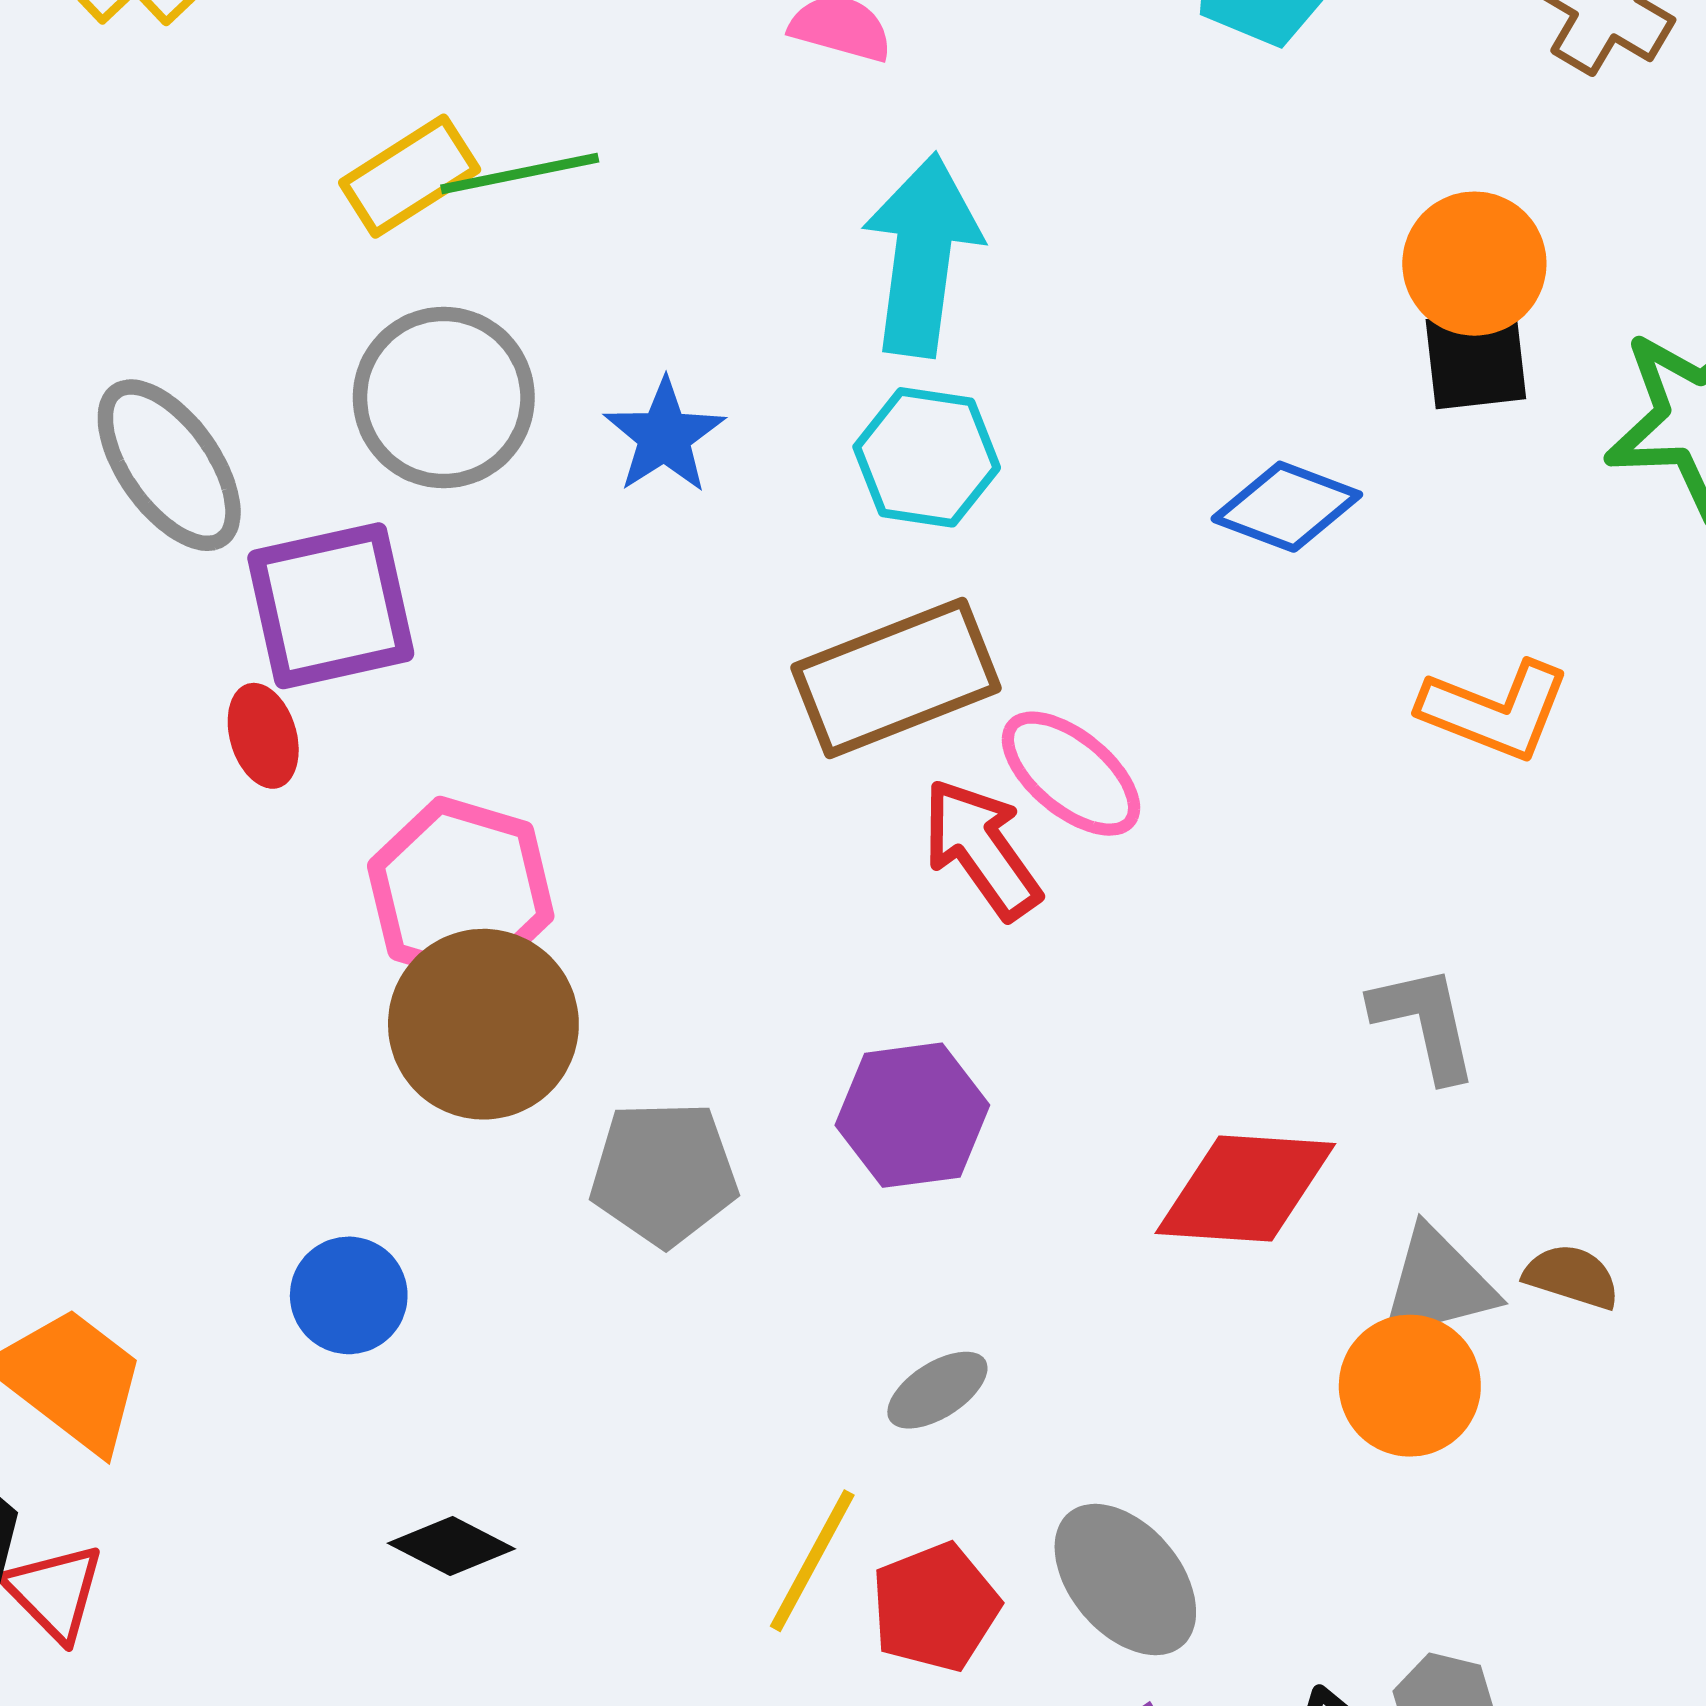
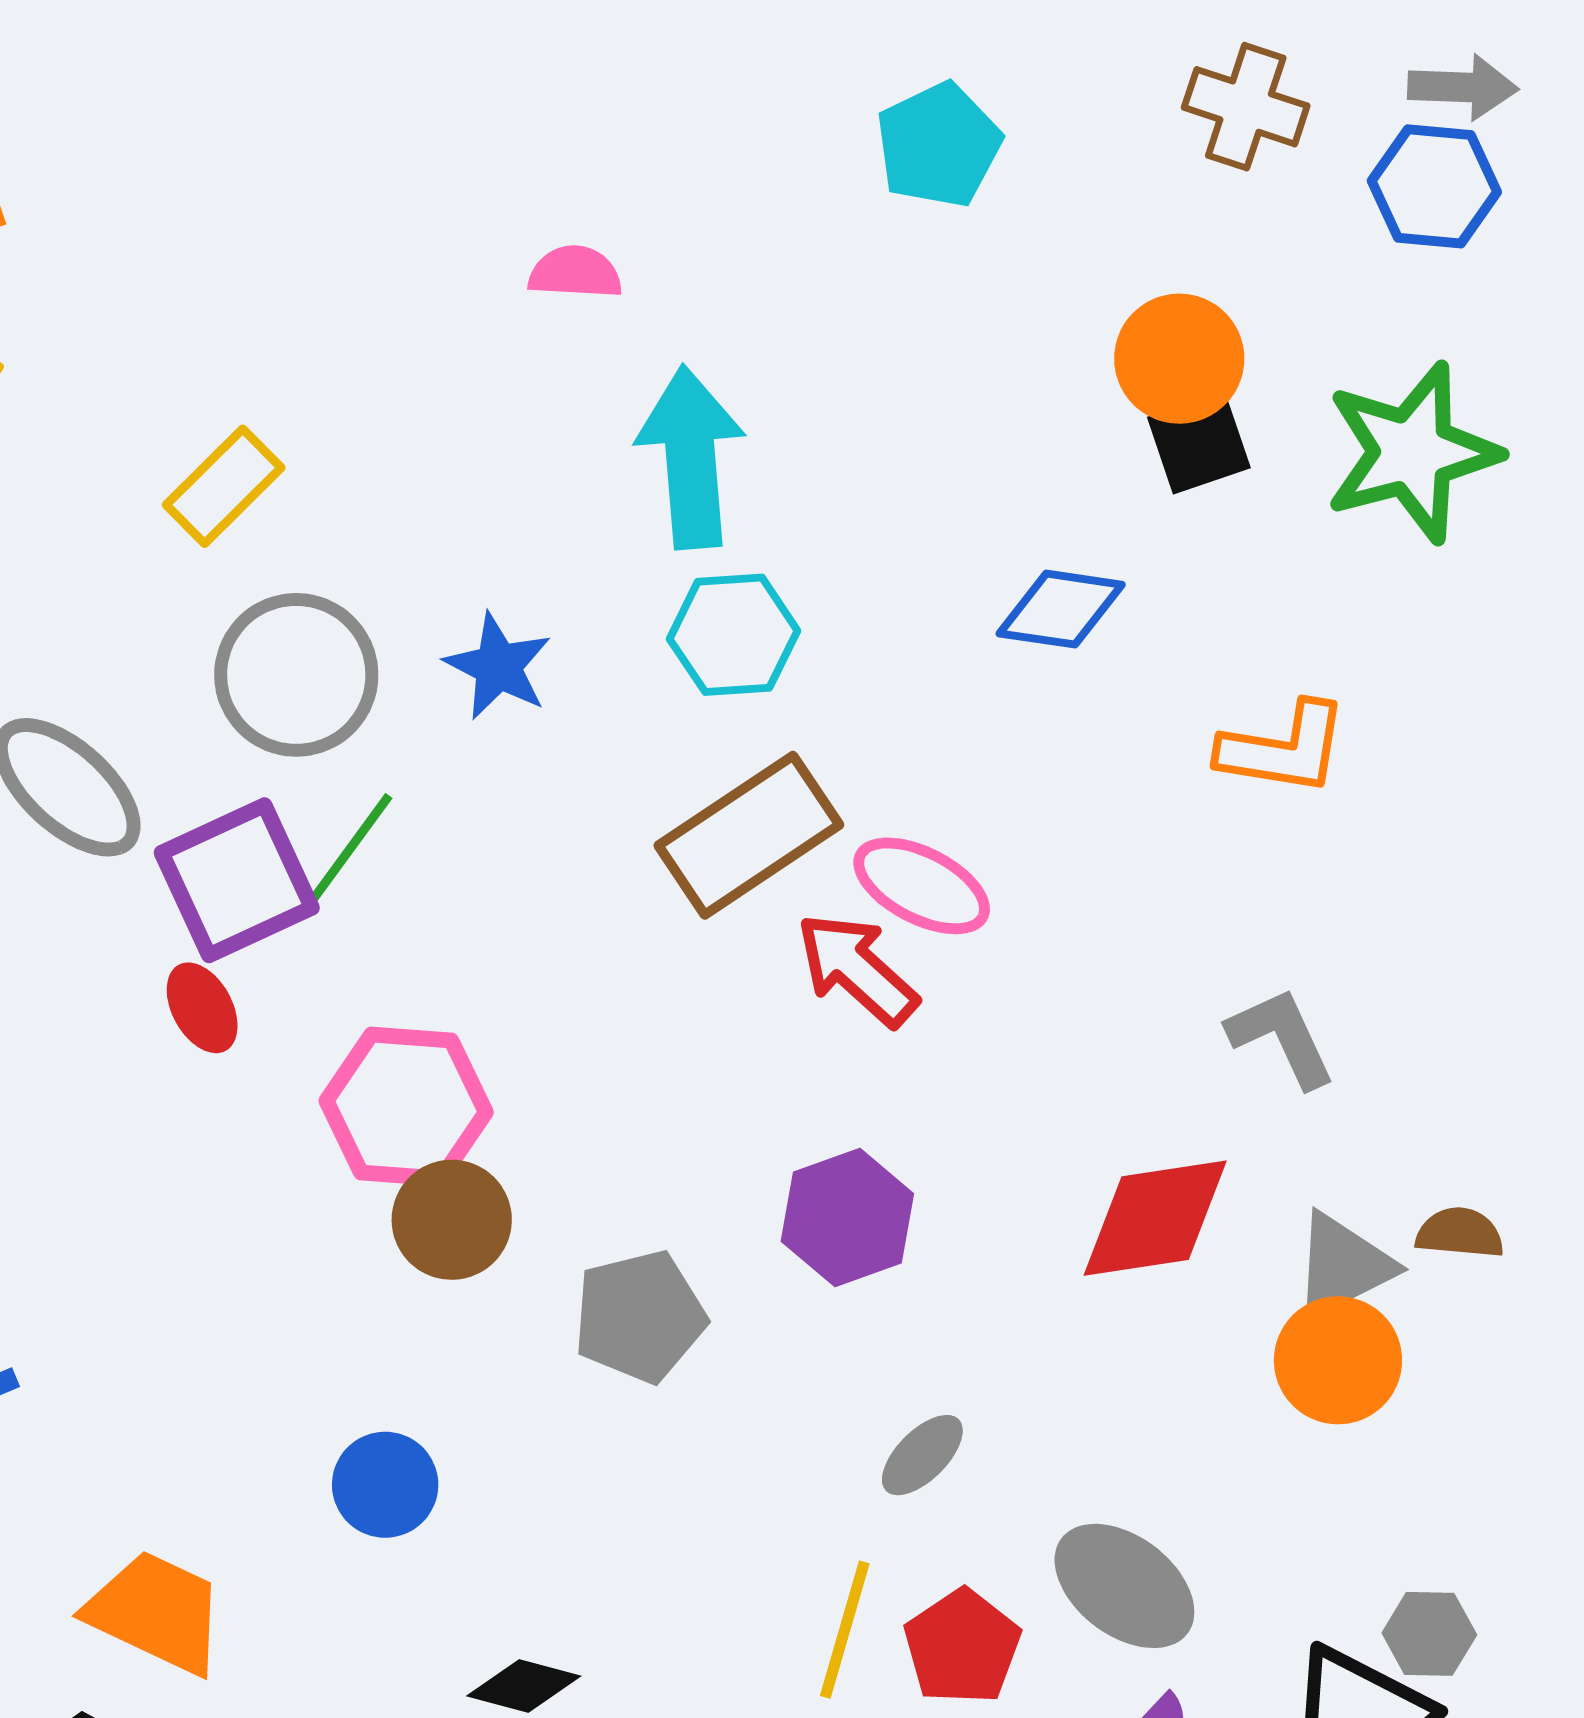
green line: (520, 174) -> (346, 854), moved, turned -30
brown circle: (483, 1024) -> (452, 1220), size x0.7

